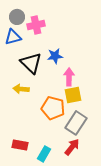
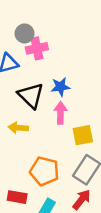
gray circle: (17, 17) -> (25, 33), moved
pink arrow: (69, 77) -> (60, 113), moved
orange pentagon: (53, 108) -> (44, 171), moved

